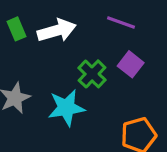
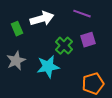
green rectangle: (16, 29) -> (17, 29), moved
purple square: (131, 64) -> (88, 40), turned 35

